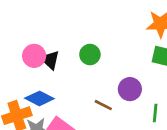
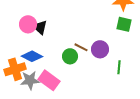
green circle: (90, 55) -> (70, 56), moved
brown line: (103, 105) -> (81, 47), moved

